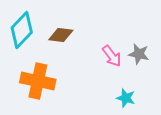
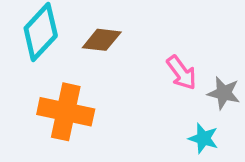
gray star: (139, 54) -> (224, 93), moved

